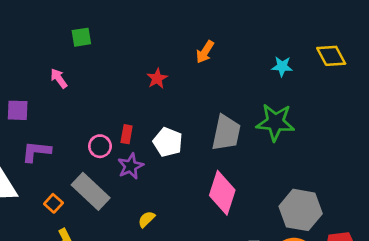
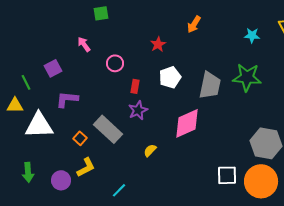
purple square: (18, 110) -> (53, 68), turned -30
white pentagon: (168, 142) -> (170, 77), moved, turned 30
pink circle: (100, 146) -> (115, 63), moved
pink diamond: (222, 193) -> (187, 123), moved, turned 48

